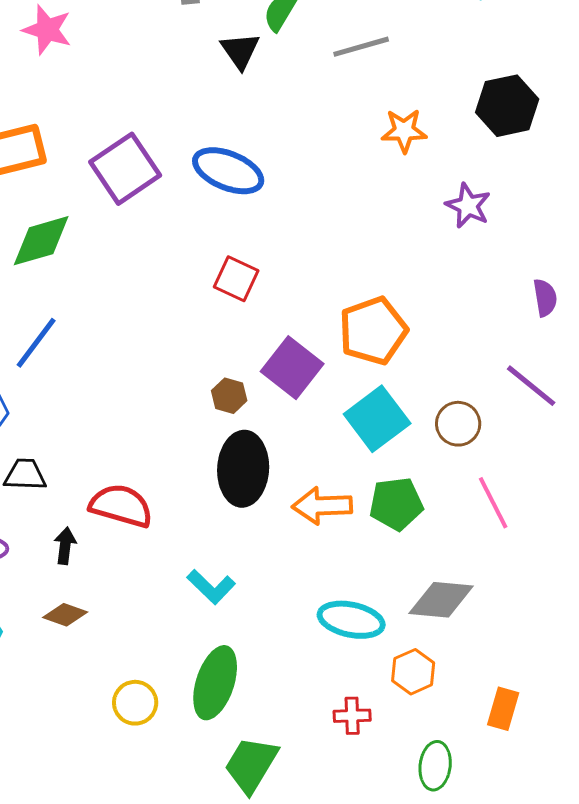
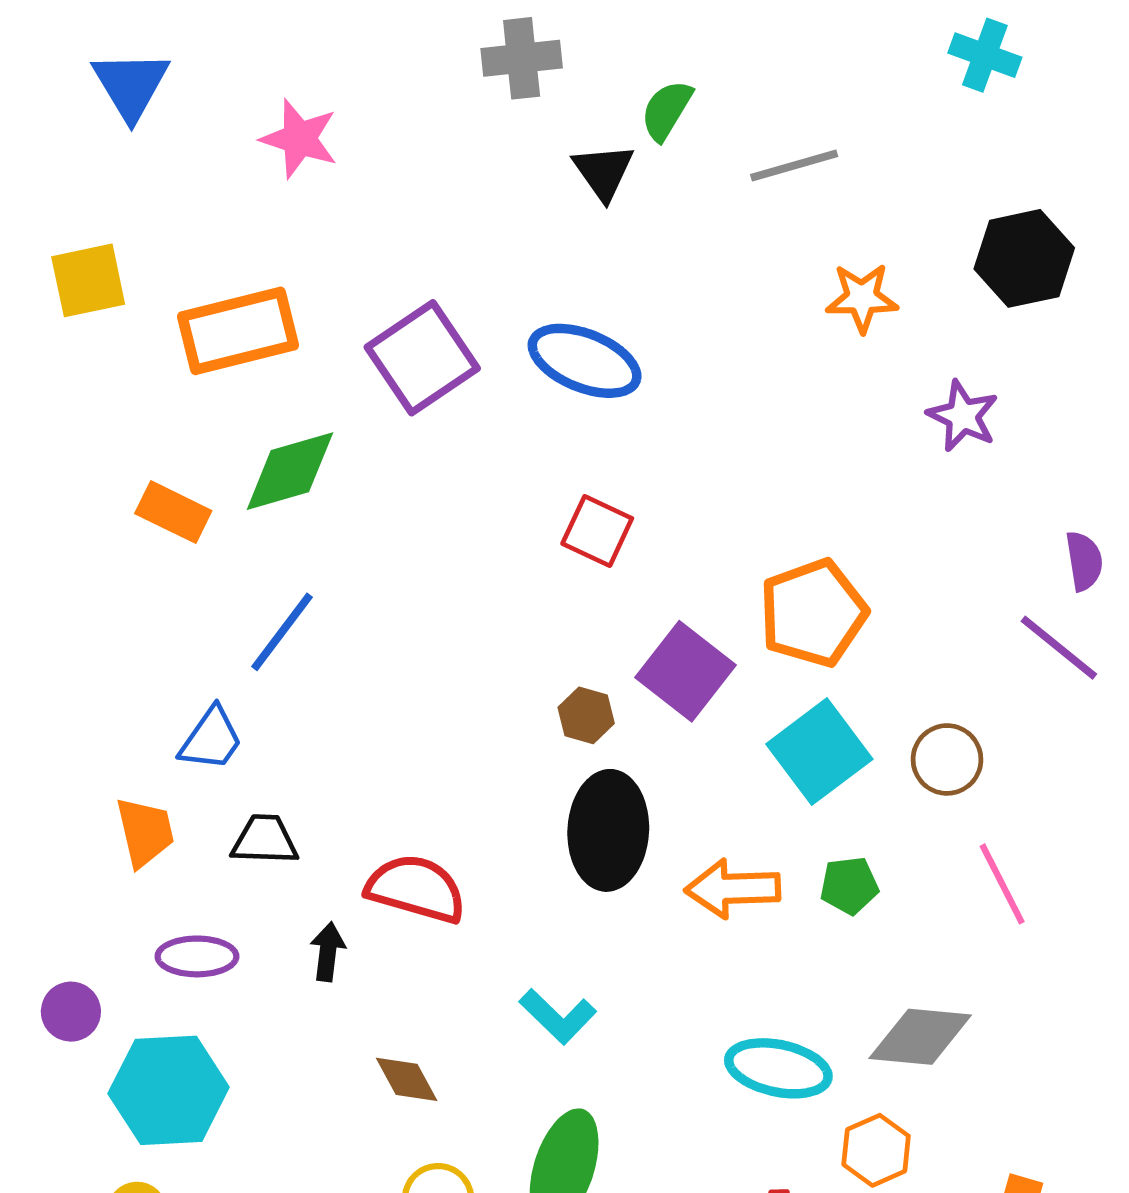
purple line: (531, 386) -> (1059, 648), moved
green pentagon: (396, 504) -> (849, 886), size x0.7
brown diamond: (65, 615) -> (407, 1079), moved, turned 42

